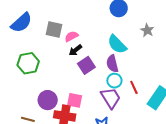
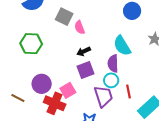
pink semicircle: (71, 36) -> (80, 27), turned -96
black arrow: (75, 50) -> (84, 51), moved
purple square: (86, 65) -> (86, 70), moved
pink square: (75, 100) -> (68, 90), turned 35

